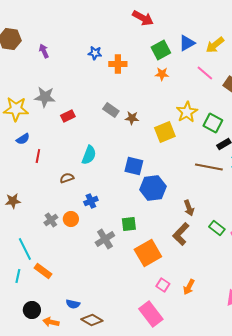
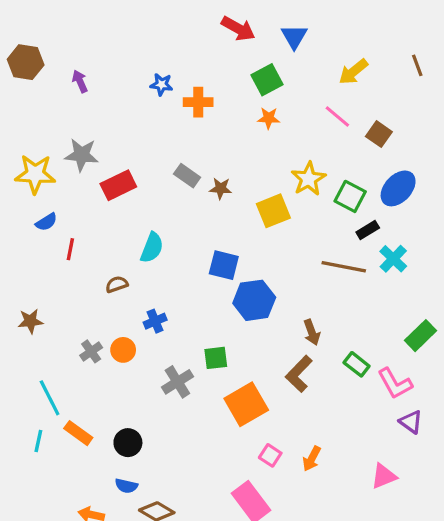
blue triangle: (187, 43) -> (294, 37), moved, turned -30
red rectangle: (68, 116) -> (118, 185), size x1.5
black circle: (32, 310) -> (128, 443), moved

